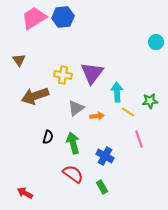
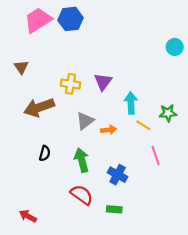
purple triangle: (92, 73) -> (103, 82), size x0.7
black semicircle: (48, 137) -> (45, 153), moved
green rectangle: (102, 187) -> (114, 209), turned -56

